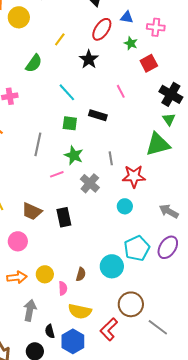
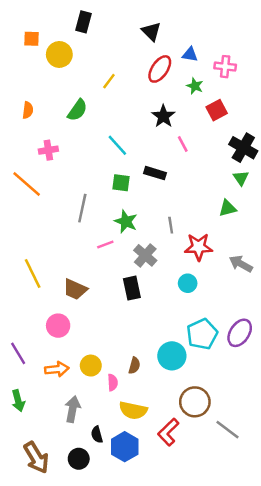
black star: (89, 59) -> (163, 116), moved
green triangle: (158, 144) -> (228, 208), size x0.6
gray arrow: (169, 211) -> (241, 264), moved
black rectangle: (64, 217) -> (132, 288), moved

